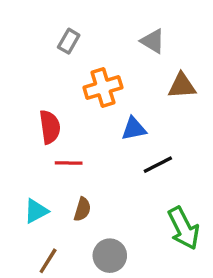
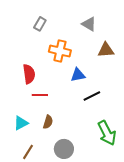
orange cross: (103, 87) -> (60, 51), turned 30

